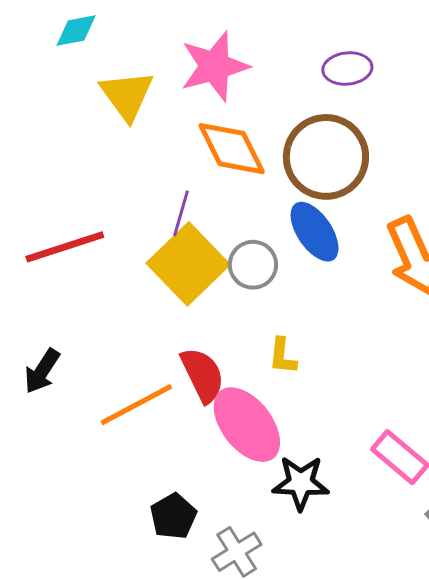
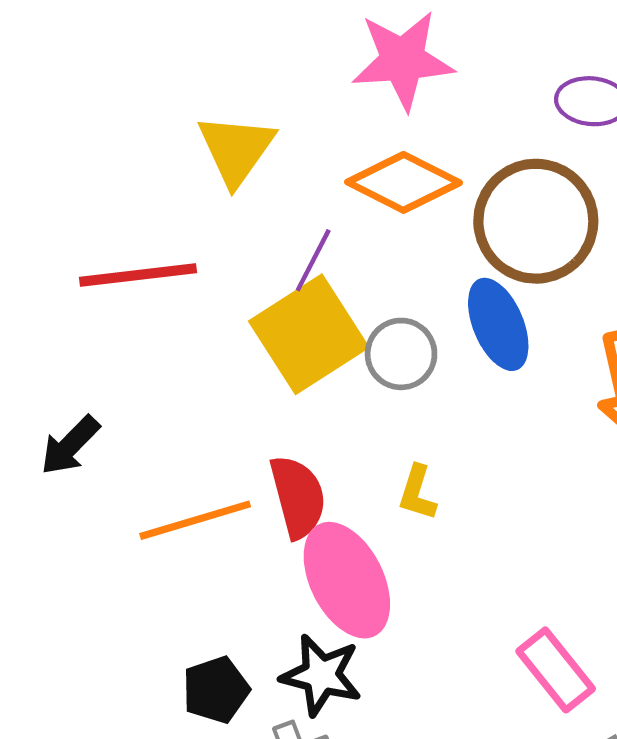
yellow triangle: (127, 95) -> (236, 149), moved
orange diamond: (232, 149) -> (404, 182), turned -48
black star: (301, 483) -> (321, 675), moved

